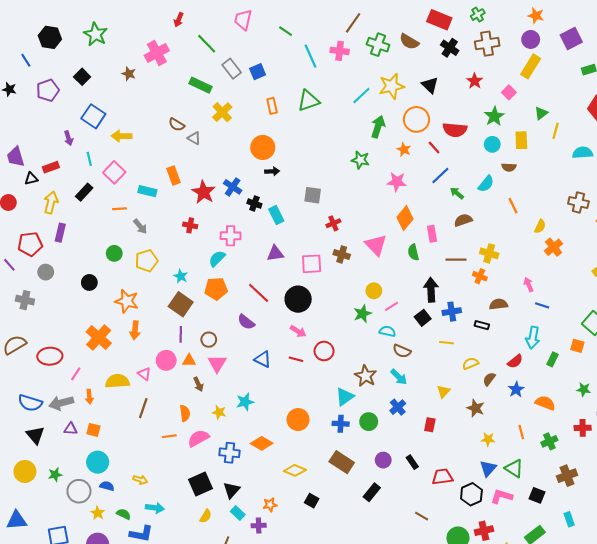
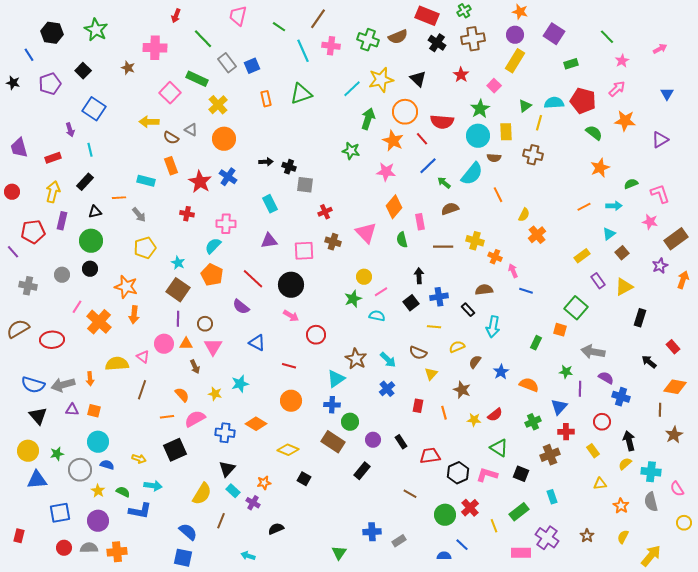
brown line: (353, 23) -> (318, 19), moved
purple square: (571, 38) -> (554, 34), turned -30
brown semicircle: (409, 42) -> (398, 37), turned -54
pink cross: (157, 53) -> (155, 48), turned 30
brown semicircle: (177, 125) -> (171, 138), moved
yellow arrow: (122, 136) -> (149, 122), moved
cyan circle: (492, 144) -> (478, 136), size x1.5
orange circle: (263, 147) -> (224, 139), moved
orange star: (404, 150) -> (393, 141), size x1.5
cyan semicircle: (583, 153) -> (554, 103), moved
pink square: (114, 172) -> (170, 93), moved
black triangle: (31, 179) -> (95, 212), moved
cyan semicircle: (486, 184) -> (472, 174), size x1.4
brown cross: (578, 203) -> (533, 155), moved
black cross: (254, 204) -> (289, 167), moved
green circle: (114, 253) -> (91, 241), moved, size x1.5
gray circle: (46, 272) -> (62, 275), moved
orange cross: (480, 276) -> (495, 257), moved
orange pentagon: (216, 289) -> (212, 275), turned 30
black arrow: (431, 290) -> (419, 276), size x0.7
black rectangle: (482, 325) -> (468, 310), turned 32
cyan arrow: (533, 338) -> (493, 327), moved
brown semicircle: (402, 351) -> (418, 353), moved
red line: (296, 359) -> (289, 366), moved
red semicircle: (515, 361) -> (495, 415), moved
pink line: (76, 374) -> (77, 307), moved
orange semicircle: (185, 413) -> (182, 395), turned -35
green circle: (369, 422) -> (350, 422), moved
red cross: (583, 428) -> (566, 432), moved
orange line: (521, 432) -> (444, 413), moved
blue triangle: (488, 468) -> (559, 407), moved
black square: (200, 484) -> (175, 450), moved
yellow semicircle: (206, 516) -> (202, 494), size x1.6
blue triangle: (17, 520) -> (37, 480), moved
purple cross: (259, 525) -> (253, 503), turned 32
red cross: (484, 531) -> (470, 508), turned -30

